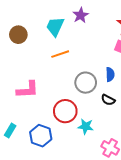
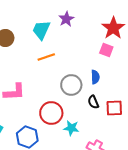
black semicircle: (108, 100) -> (93, 102), turned 40

